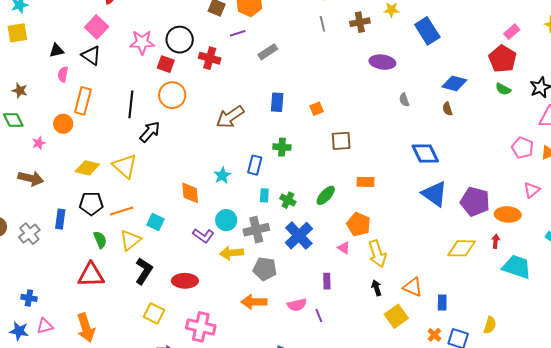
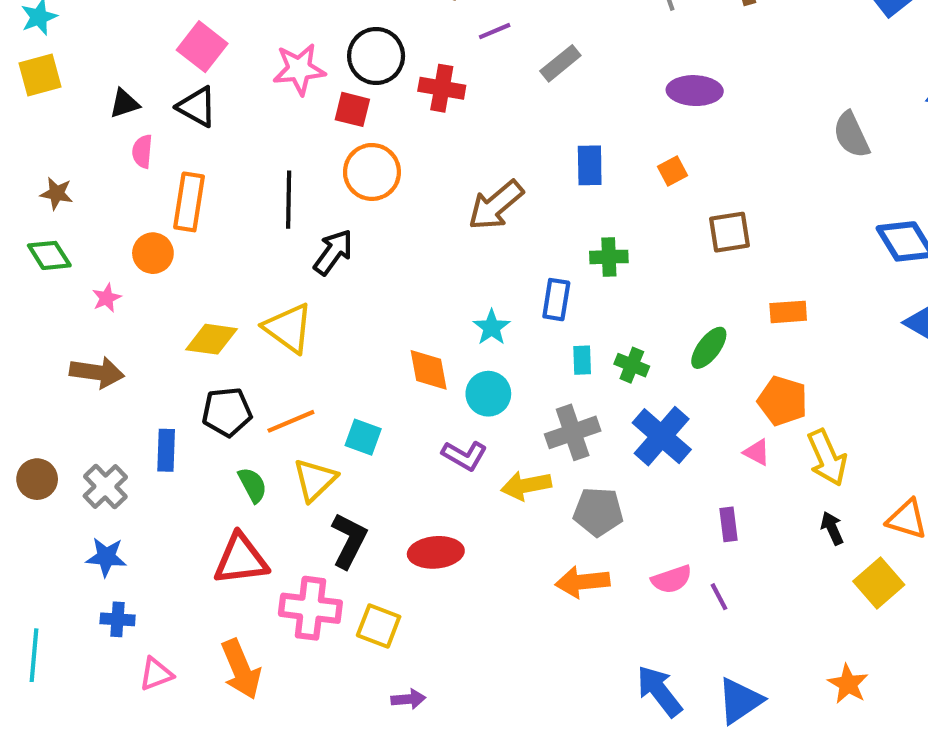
purple ellipse: (382, 62) -> (695, 91), moved
gray semicircle: (404, 100) -> (851, 135), size x1.6
cyan circle: (226, 220) -> (488, 394), moved
pink cross: (201, 327) -> (310, 608), moved
blue star: (19, 331) -> (106, 557), moved

